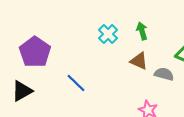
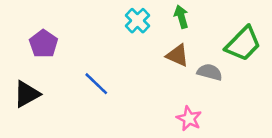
purple pentagon: (35, 52) -> (43, 44), size x0.7

